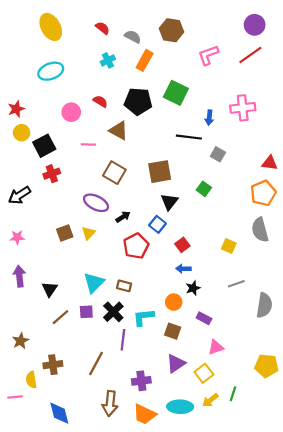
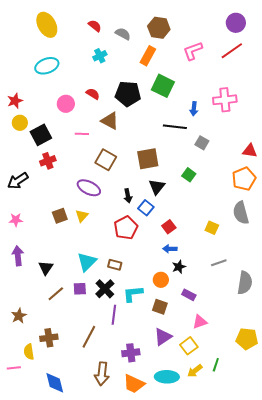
orange rectangle: (145, 60) -> (148, 56), moved
black arrow: (123, 217) -> (128, 196), moved, turned 112

